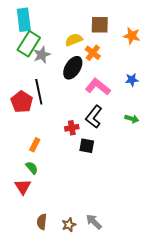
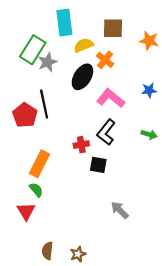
cyan rectangle: (24, 20) -> (64, 23), moved
orange rectangle: (35, 145) -> (40, 164), size x1.6
gray arrow: (94, 222) -> (120, 210), moved

